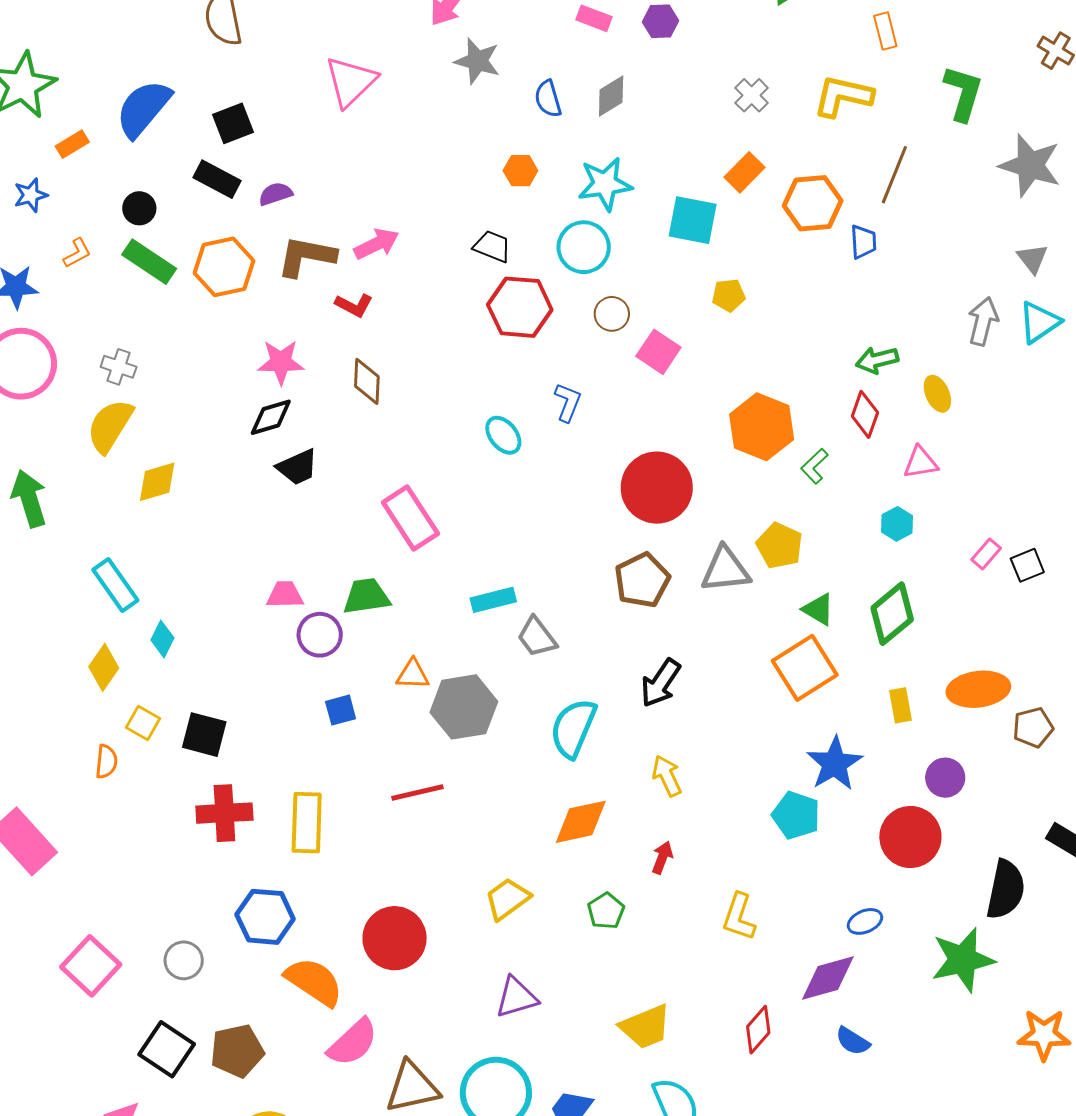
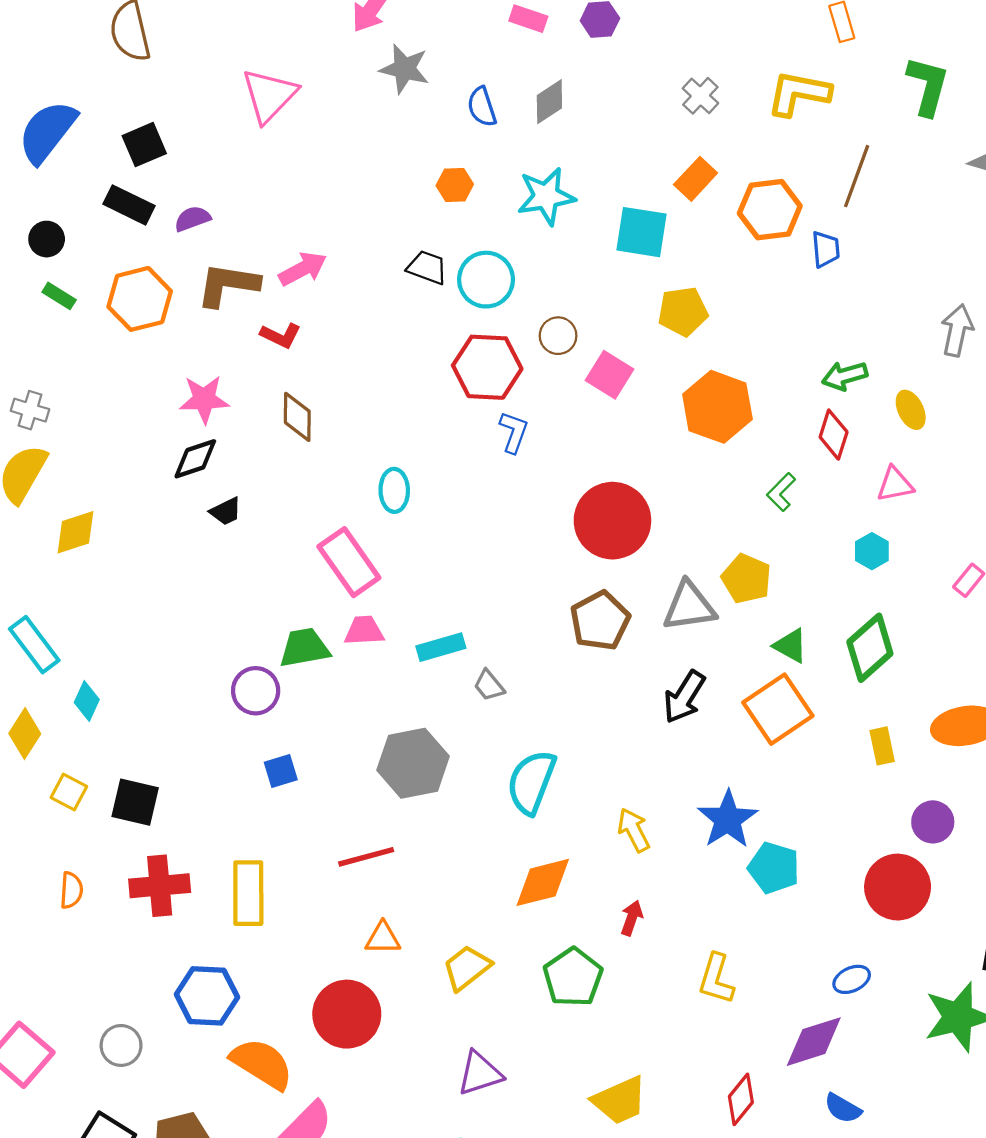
cyan circle: (584, 247) -> (486, 280), moved
green rectangle: (149, 262) -> (59, 296), size x0.6
yellow pentagon: (729, 295) -> (683, 311), size x1.4
red hexagon: (520, 307) -> (487, 367), moved
orange hexagon: (762, 427) -> (717, 407), moved
cyan ellipse: (503, 435) -> (394, 490), moved, turned 39
black trapezoid: (297, 467) -> (226, 511), size x0.7
pink trapezoid: (285, 595) -> (364, 631), moved
gray trapezoid: (537, 637) -> (489, 685), size x0.7
orange triangle: (413, 674) -> (383, 938), moved
black arrow: (660, 683) -> (684, 697), moved
orange semicircle: (106, 762) -> (71, 890), moved
blue star: (834, 764) -> (728, 819), moved
green pentagon: (606, 911) -> (573, 977), size x1.5

